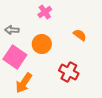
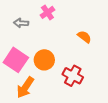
gray arrow: (12, 30) -> (21, 23), moved
orange circle: (42, 44) -> (44, 60), moved

